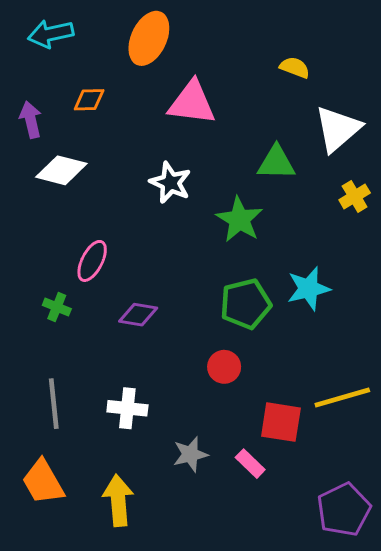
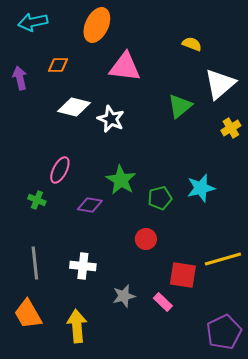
green triangle: (276, 163) -> (180, 106), turned -40
white diamond: (61, 170) -> (74, 107), moved
green star: (239, 219) -> (121, 180), moved
green pentagon: (246, 304) -> (160, 198), size x0.7

